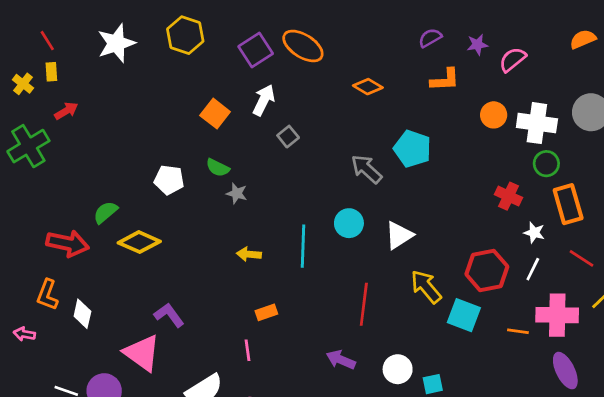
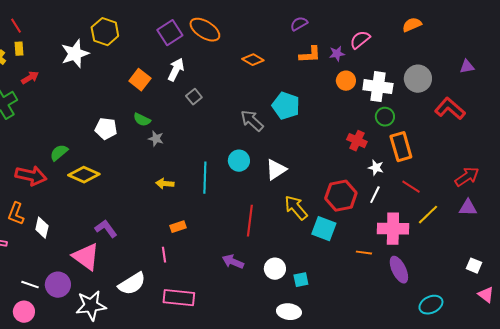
yellow hexagon: (185, 35) -> (105, 32), moved
white star: (116, 43) -> (75, 54), moved
purple star: (477, 45) -> (337, 54), moved
orange line: (518, 331) -> (364, 253), moved

